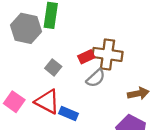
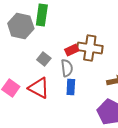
gray semicircle: (96, 78) -> (67, 68), moved, turned -54
blue rectangle: (69, 113) -> (71, 87), moved, turned 70

